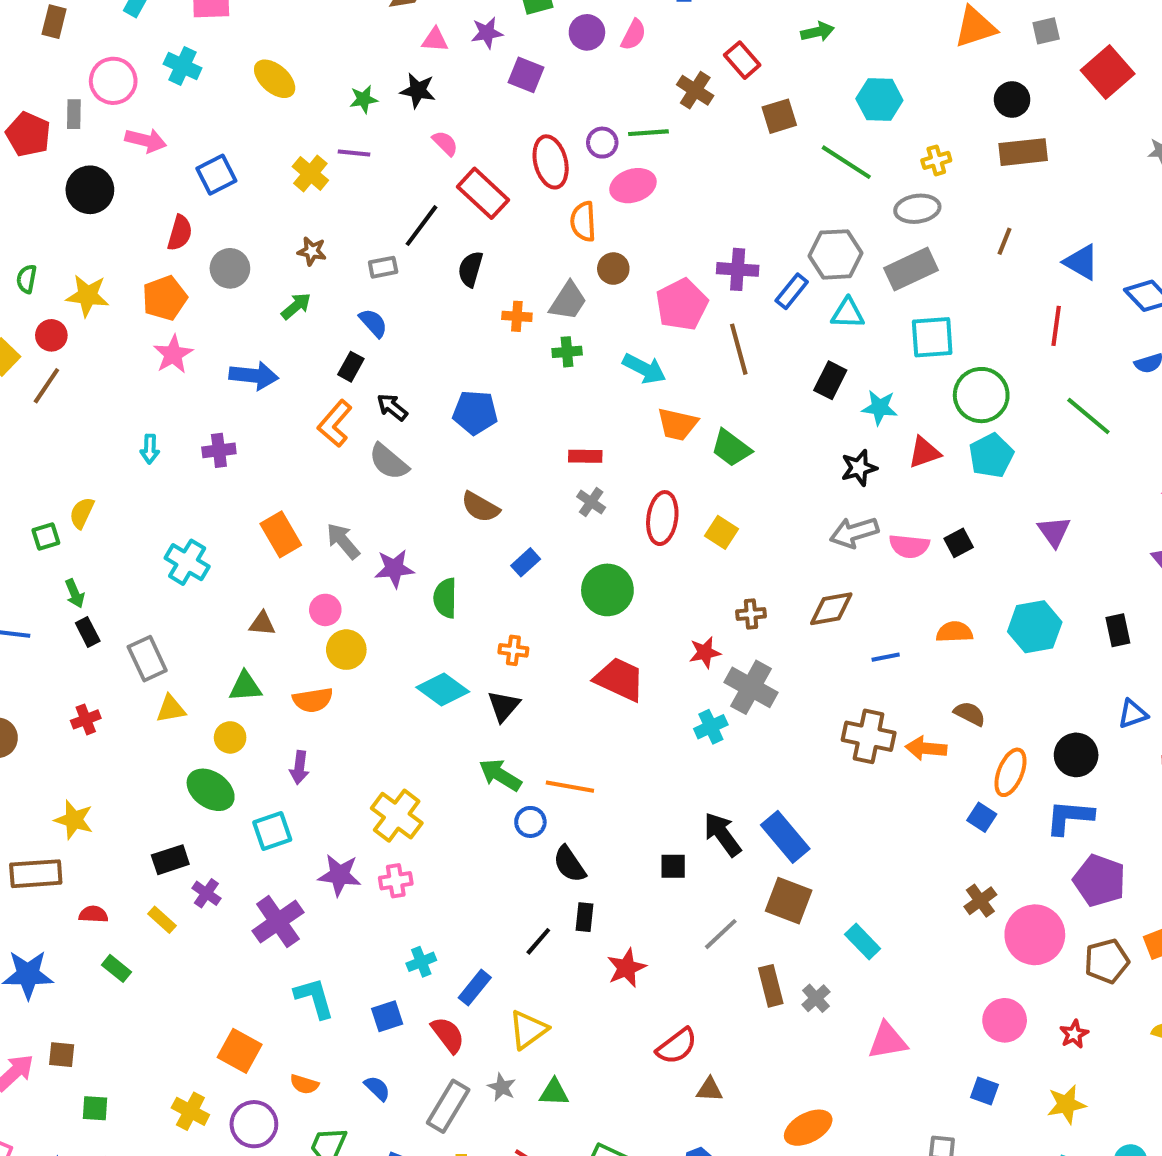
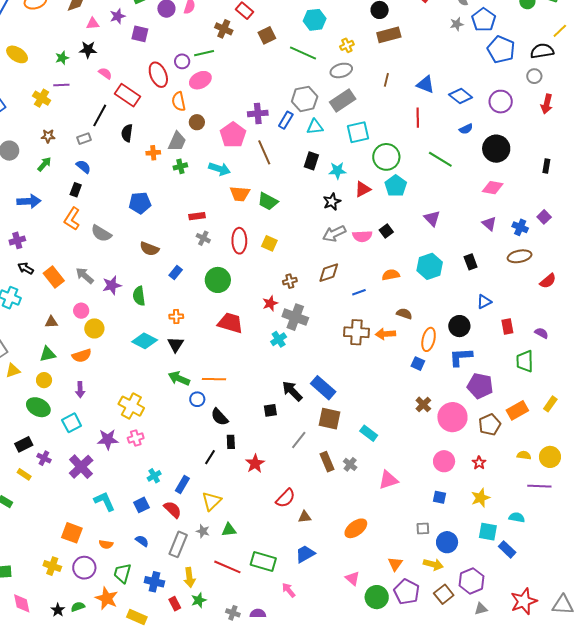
black arrow: (392, 407) -> (26, 268), moved

